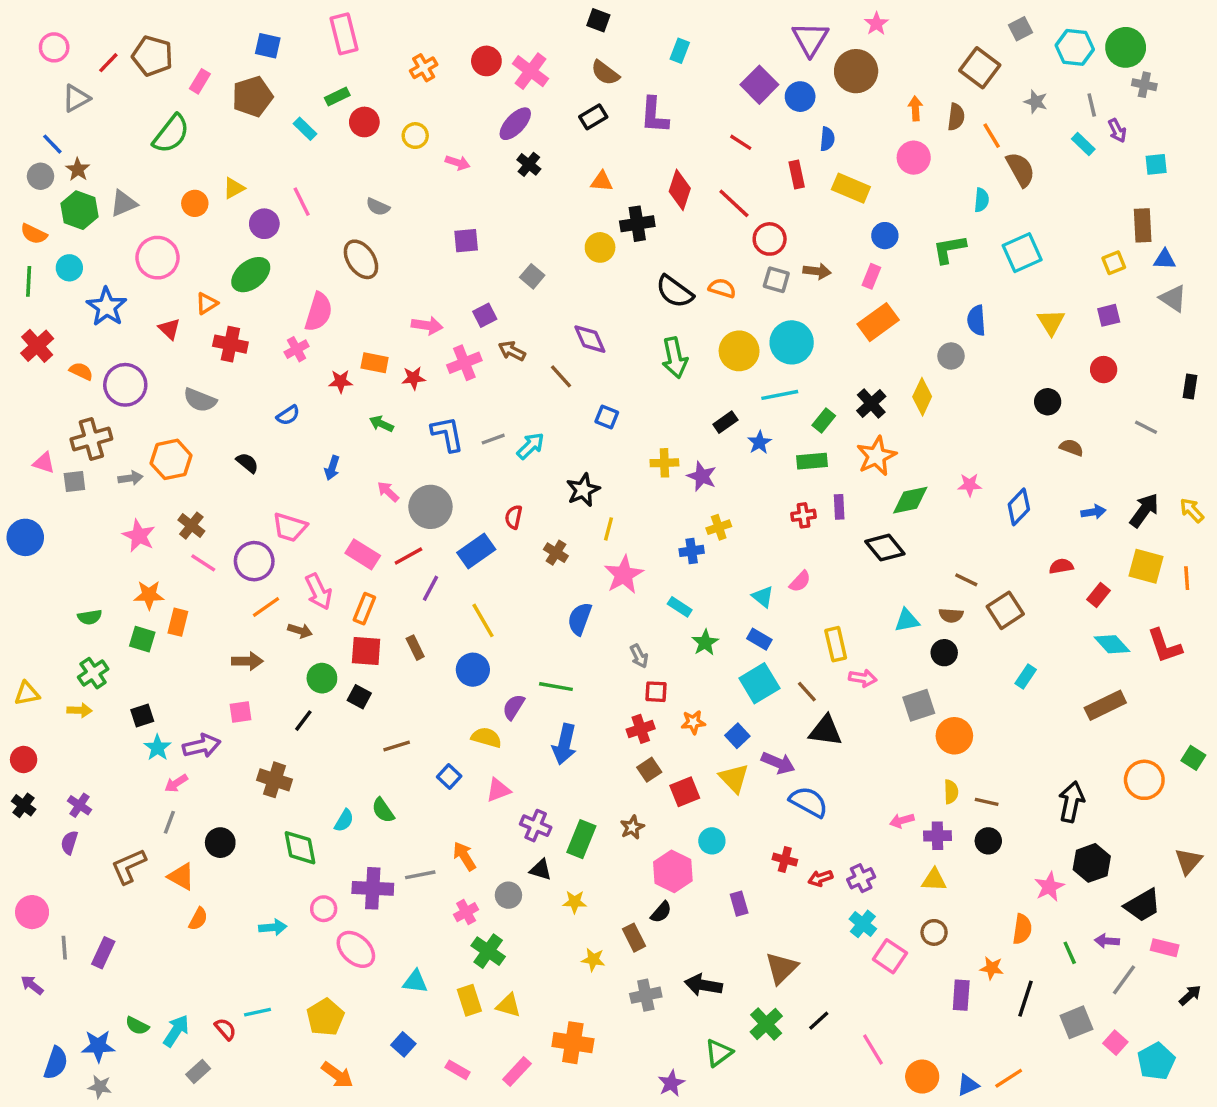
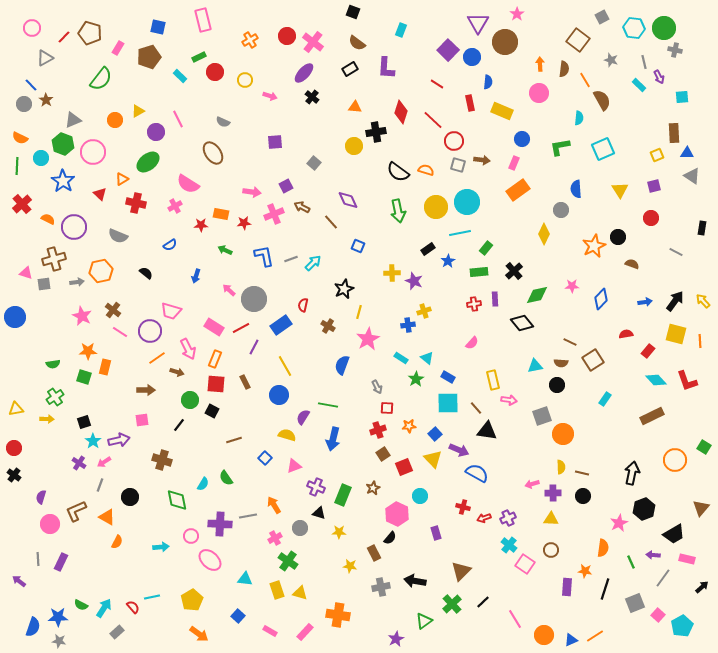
green hexagon: (80, 210) -> (63, 144), moved
pink semicircle: (319, 312) -> (188, 184), turned 105
black cross: (871, 403) -> (514, 271), moved
orange star: (876, 456) -> (594, 246), moved
cyan triangle: (763, 597) -> (427, 358), moved
cyan square: (759, 683) -> (448, 403), turned 30
purple cross: (80, 805) -> (79, 463), moved
pink circle: (32, 912) -> (50, 524), moved

